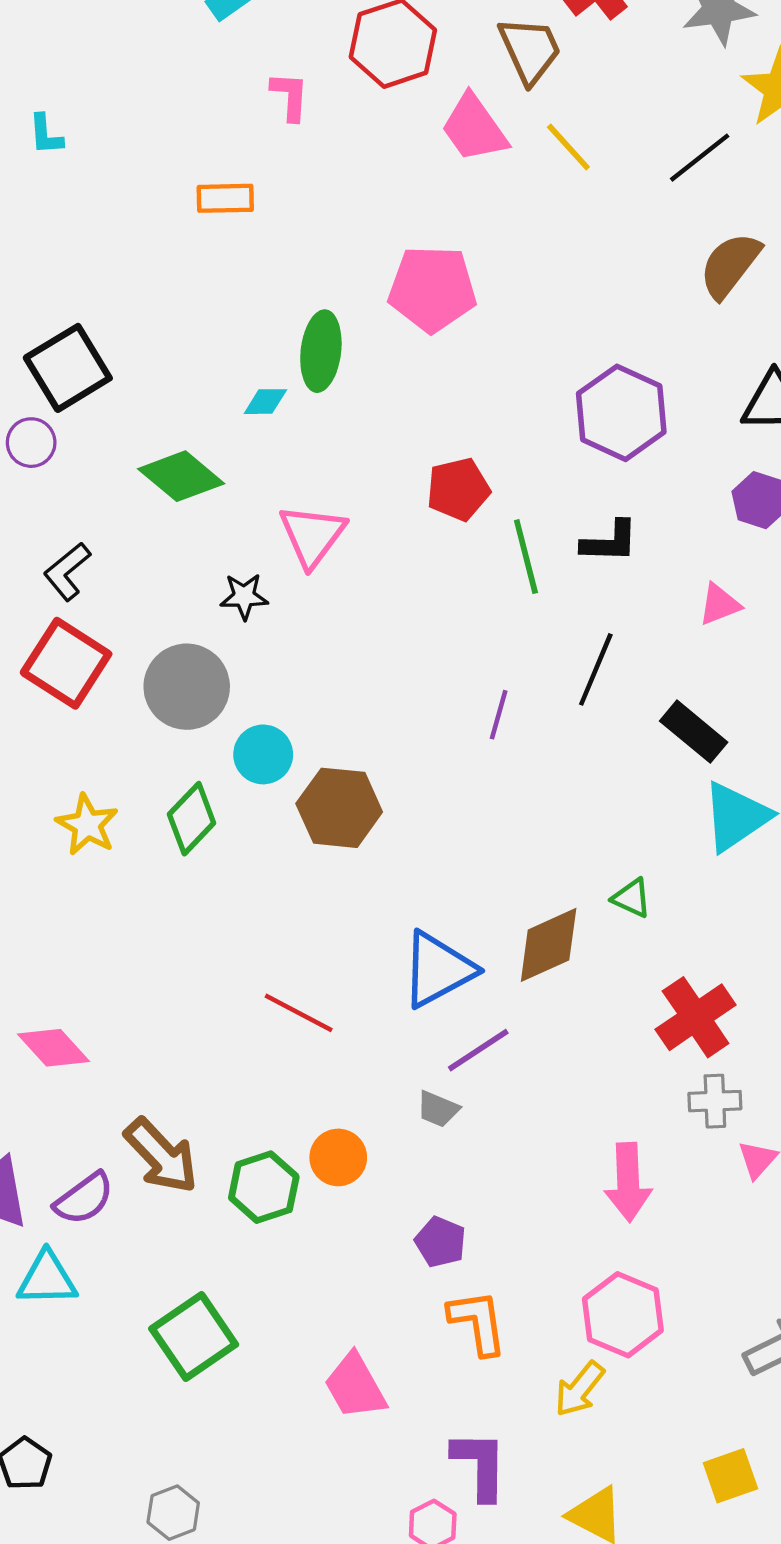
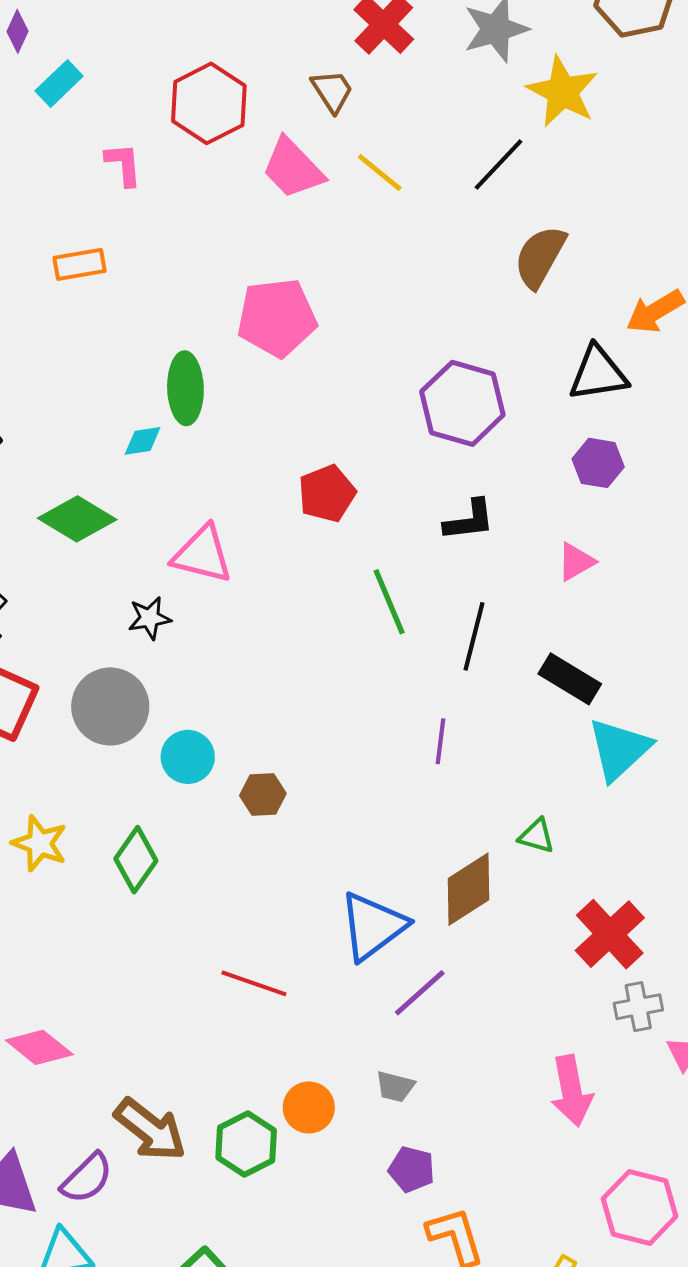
brown trapezoid: (530, 50) -> (332, 91), size x0.7
pink triangle: (312, 535) -> (202, 554), turned -44
green line: (526, 557) -> (389, 602), moved
purple line: (499, 715) -> (440, 741), moved
brown hexagon: (339, 808) -> (263, 794), size x0.6
green diamond: (192, 819) -> (136, 860), moved
gray trapezoid: (438, 1109) -> (395, 1087), moved
pink hexagon: (623, 1315) -> (640, 1208), moved

